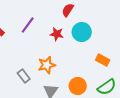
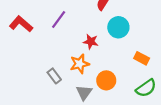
red star: (57, 34) -> (91, 42), moved
orange circle: (78, 86) -> (106, 80), moved

